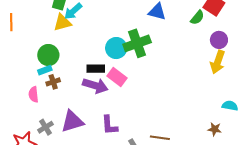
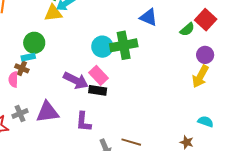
black rectangle: (96, 69) -> (98, 90), moved
brown cross: (53, 82) -> (22, 68), moved, turned 32

